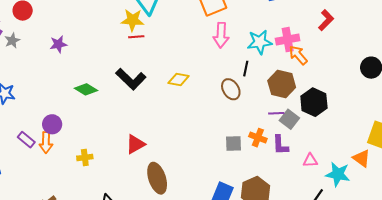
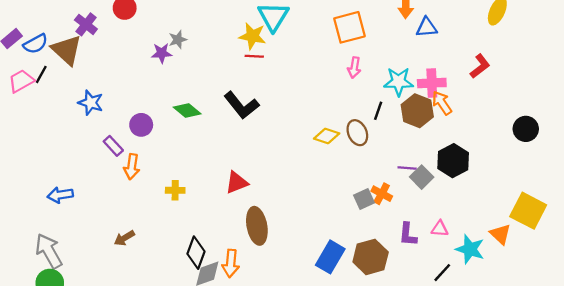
pink arrow: (221, 35) -> (354, 68), size x0.7
gray star: (12, 41) -> (178, 40), moved
yellow diamond: (179, 79) -> (327, 136), moved
brown hexagon: (282, 84) -> (417, 111), moved
purple circle: (52, 124) -> (141, 125), moved
purple rectangle: (26, 140) -> (113, 146), moved
gray square: (234, 144) -> (364, 199), moved, turned -30
purple L-shape: (280, 145) -> (408, 234), moved

